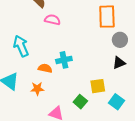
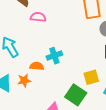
orange star: (37, 89) -> (24, 81), moved
green square: (80, 102) -> (76, 95), size x1.5

